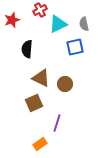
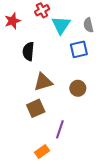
cyan triangle: (58, 24) -> (61, 25), turned -30
brown triangle: (41, 78) -> (43, 82), turned -42
brown circle: (65, 84) -> (78, 88), moved

